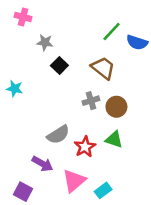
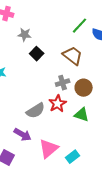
red star: (85, 147) -> (58, 104), moved

